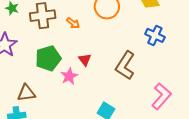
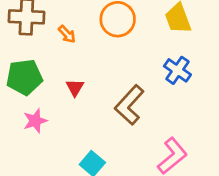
pink star: (69, 76) -> (35, 121), moved

